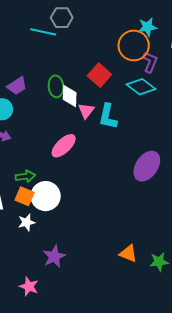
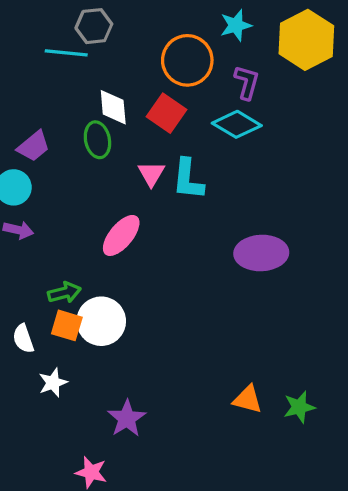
orange circle: (134, 45) -> (187, 60), moved
white diamond: (70, 96) -> (113, 107), moved
purple ellipse: (147, 166) -> (261, 253), turned 60
white star: (26, 222) -> (53, 383), moved

